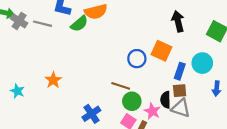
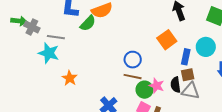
gray line: (43, 24) -> (56, 37), moved
orange square: (162, 51) -> (167, 40), turned 36
blue circle: (137, 59) -> (133, 60), moved
cyan star: (17, 91) -> (49, 53), moved, size x1.5
pink star: (152, 111) -> (157, 86), moved

